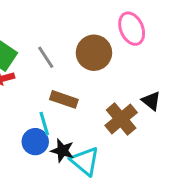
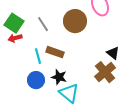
brown cross: (121, 119) -> (105, 72), moved
cyan line: (44, 124) -> (38, 56), moved
black star: (62, 151) -> (59, 77), moved

